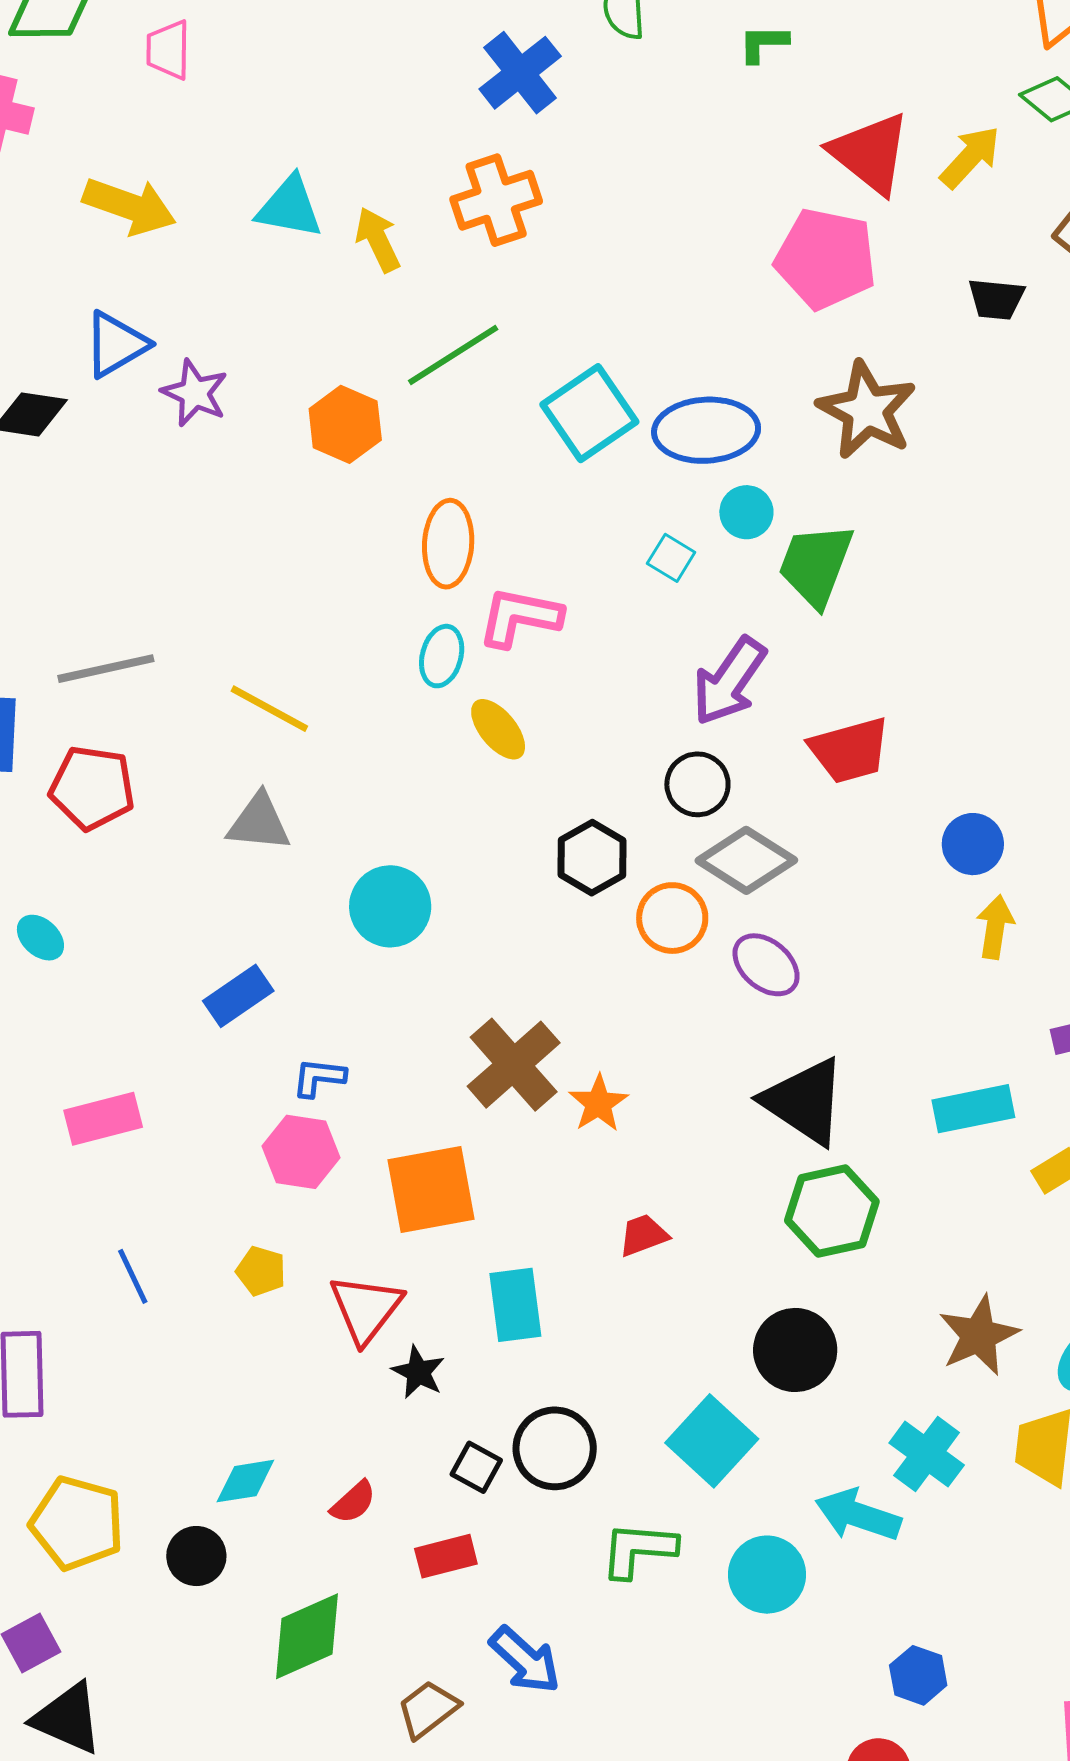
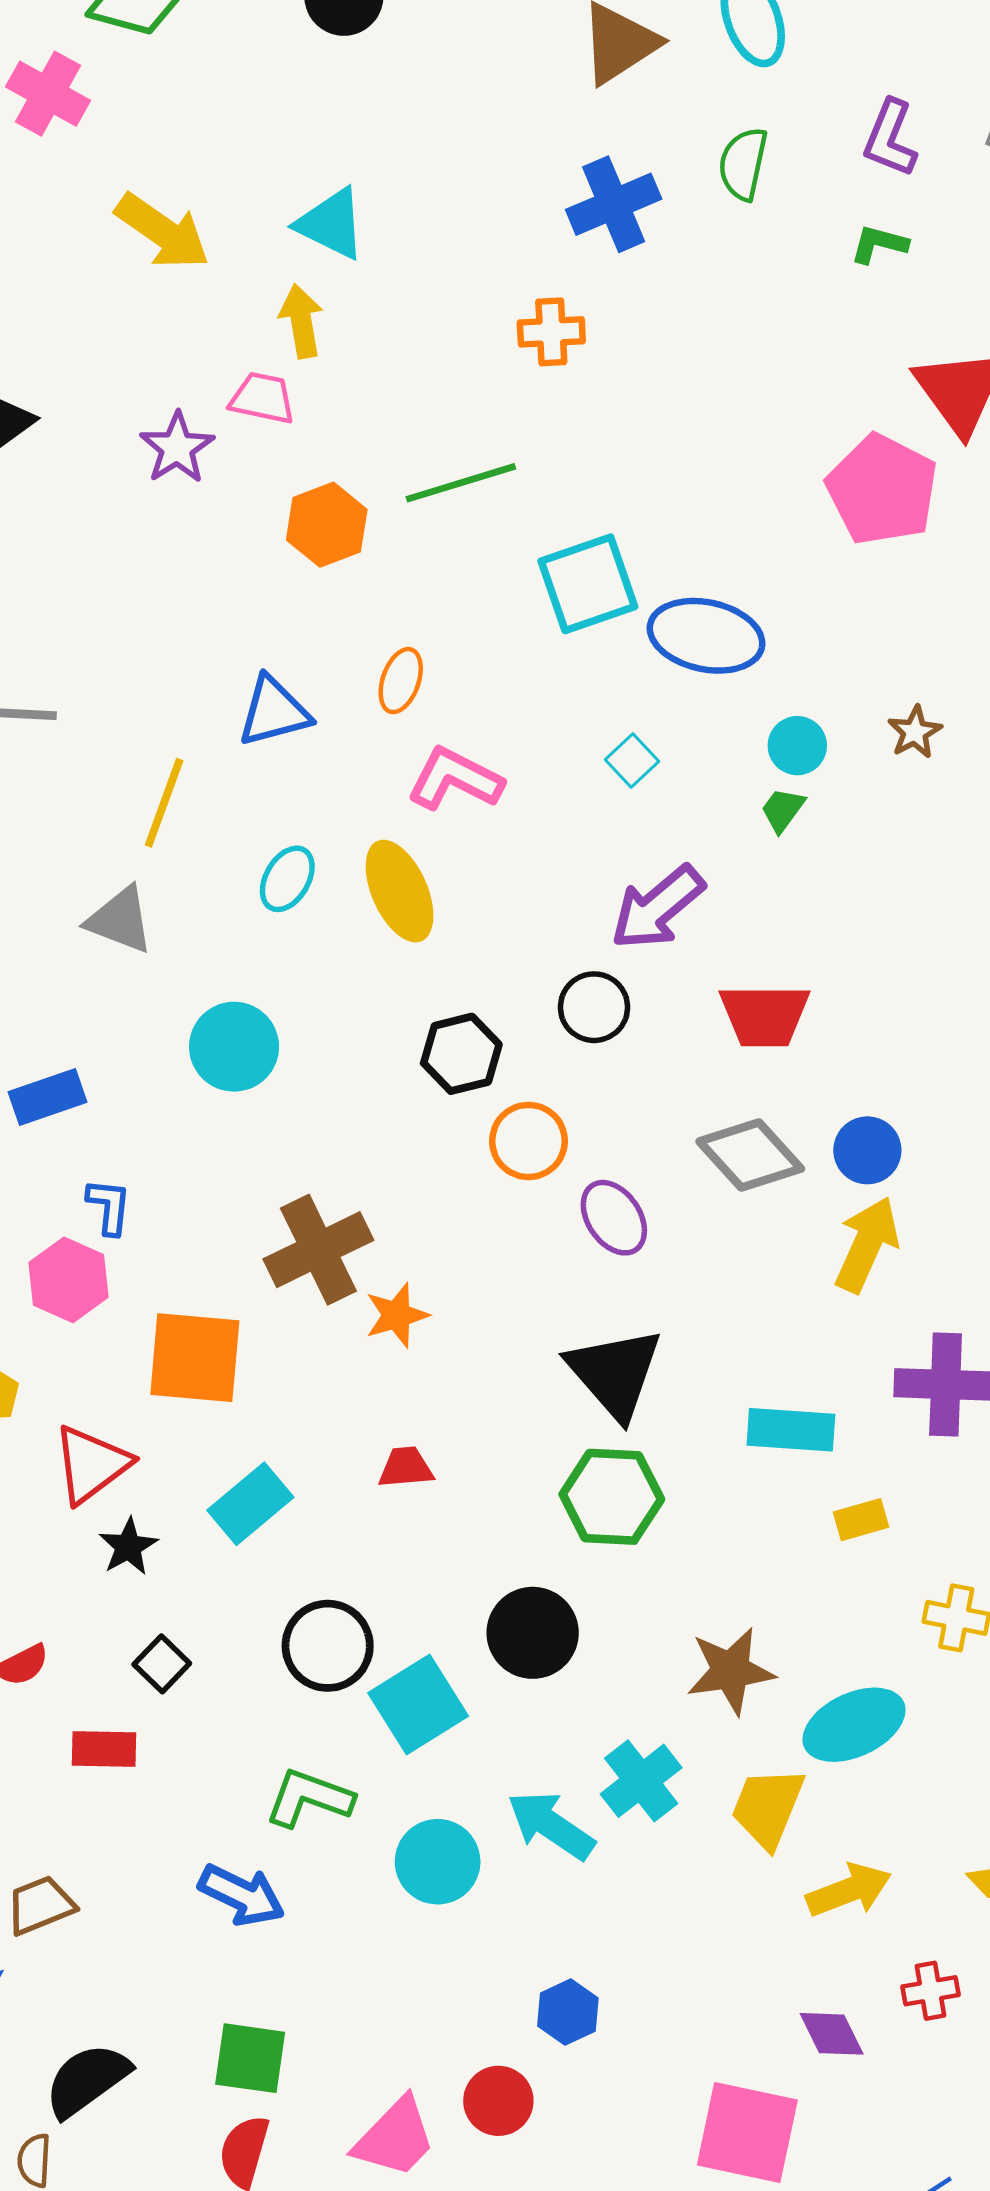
pink trapezoid: (168, 50) -> (262, 398), moved, turned 86
orange cross: (496, 200) -> (551, 332), size x0.7
cyan triangle: (290, 207) -> (331, 224), moved
yellow arrow: (378, 240) -> (301, 321), moved
blue triangle: (116, 344) -> (274, 711), moved
brown star: (867, 410) -> (915, 732), moved, size x0.5
cyan circle: (746, 512) -> (797, 746), moved
orange ellipse: (448, 544) -> (401, 681), size x0.7
green trapezoid: (816, 565) -> (783, 810), size x0.5
cyan ellipse: (442, 656) -> (287, 879), moved
yellow line: (269, 709) -> (164, 803), turned 66
yellow ellipse: (498, 729) -> (400, 891), size x1.4
gray diamond: (746, 860) -> (750, 1155), moved
yellow arrow: (995, 927) -> (867, 1244), size x1.4
blue L-shape: (319, 1077) -> (109, 1206), turned 74
cyan rectangle: (515, 1305) -> (250, 1504), turned 42
black circle: (555, 1448) -> (328, 1646), moved
blue arrow: (525, 1660) -> (242, 1895), moved, turned -32

